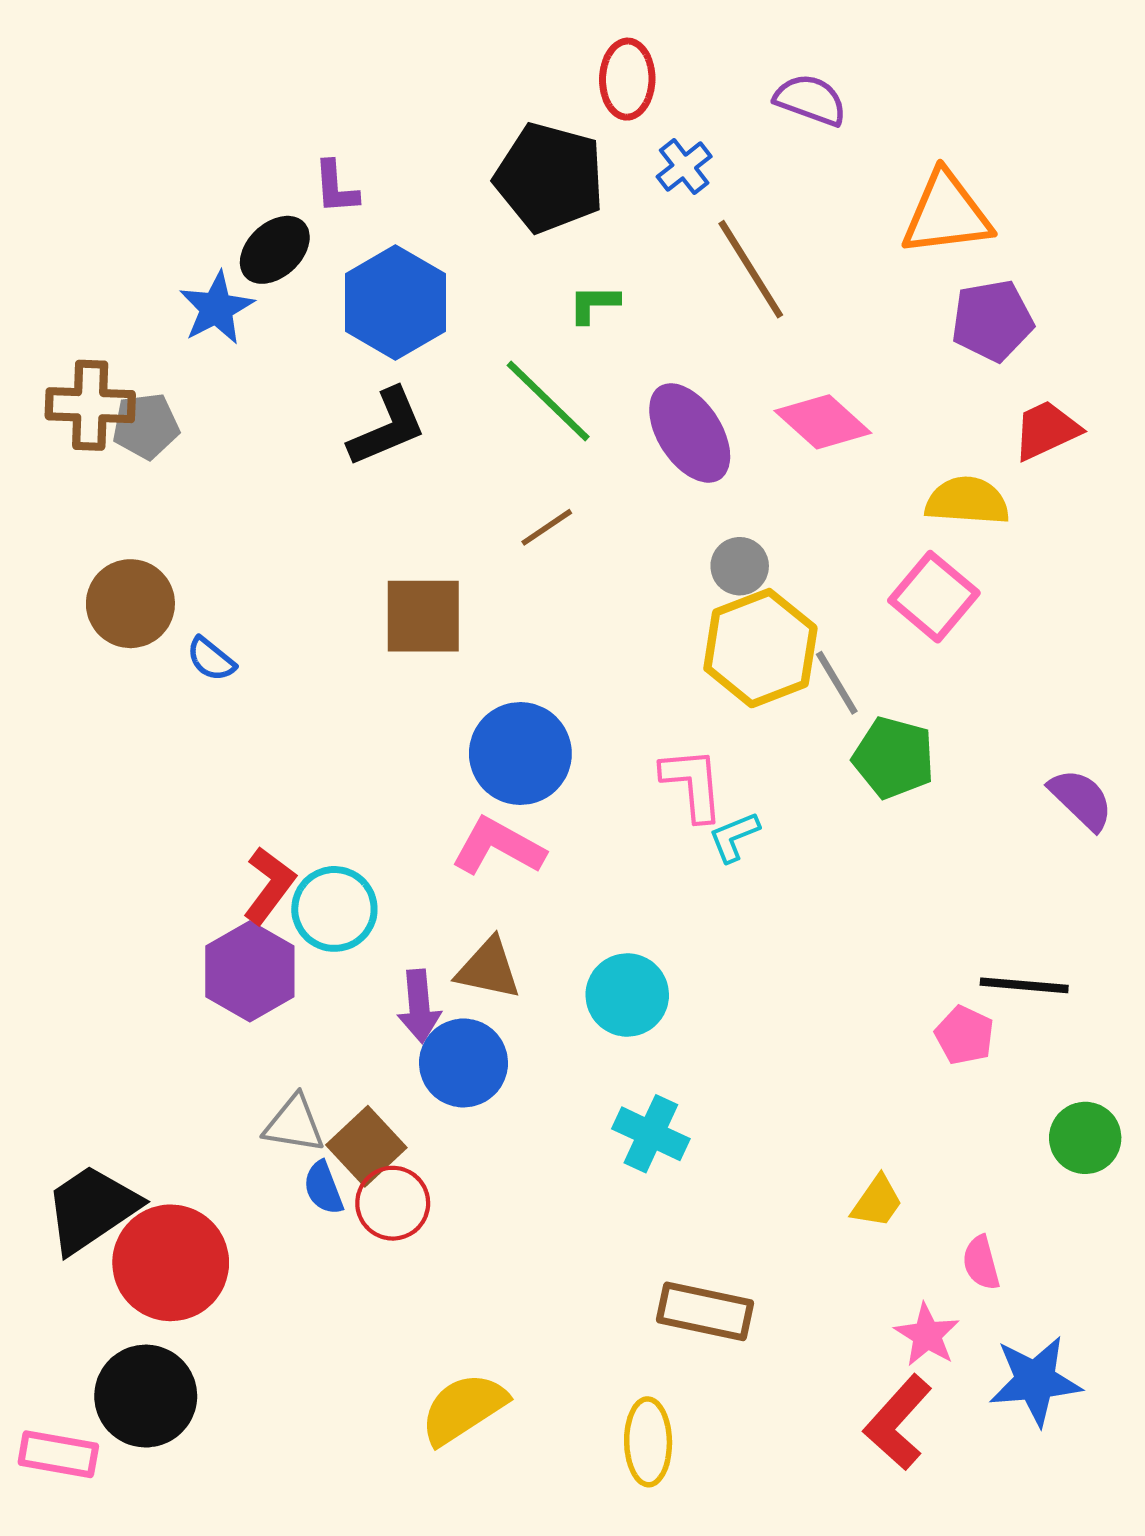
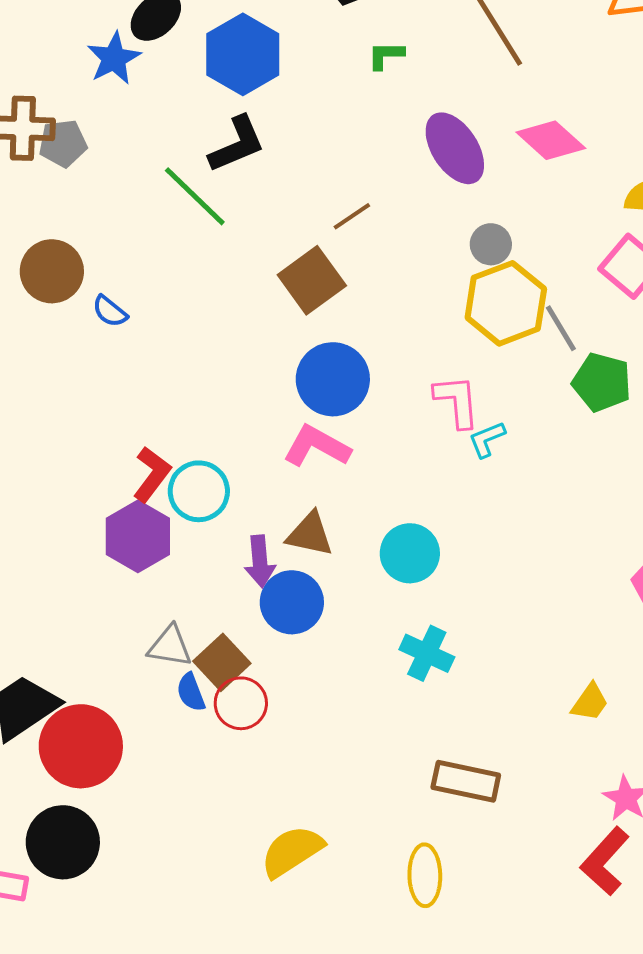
green line: (548, 401) -> (195, 196), moved
brown square: (423, 616) -> (312, 280), moved, turned -36

